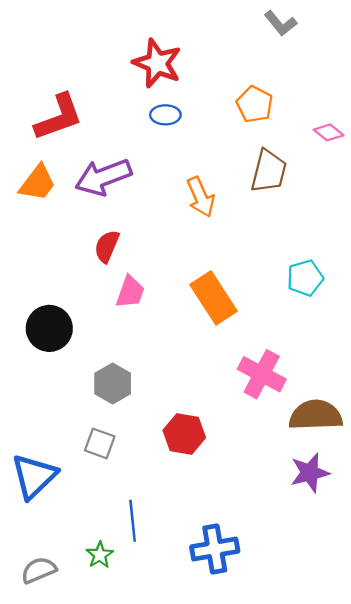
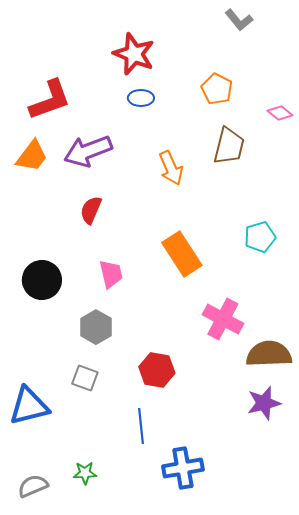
pink trapezoid: (130, 292) -> (111, 274), moved, turned -32
blue triangle: (34, 476) -> (29, 406), turned 30
blue line: (133, 521) -> (141, 426), moved
green star: (100, 555) -> (85, 473), turned 30

